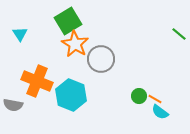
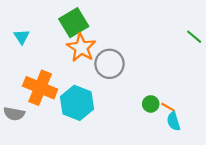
cyan semicircle: (160, 112) -> (174, 121), turned 36

